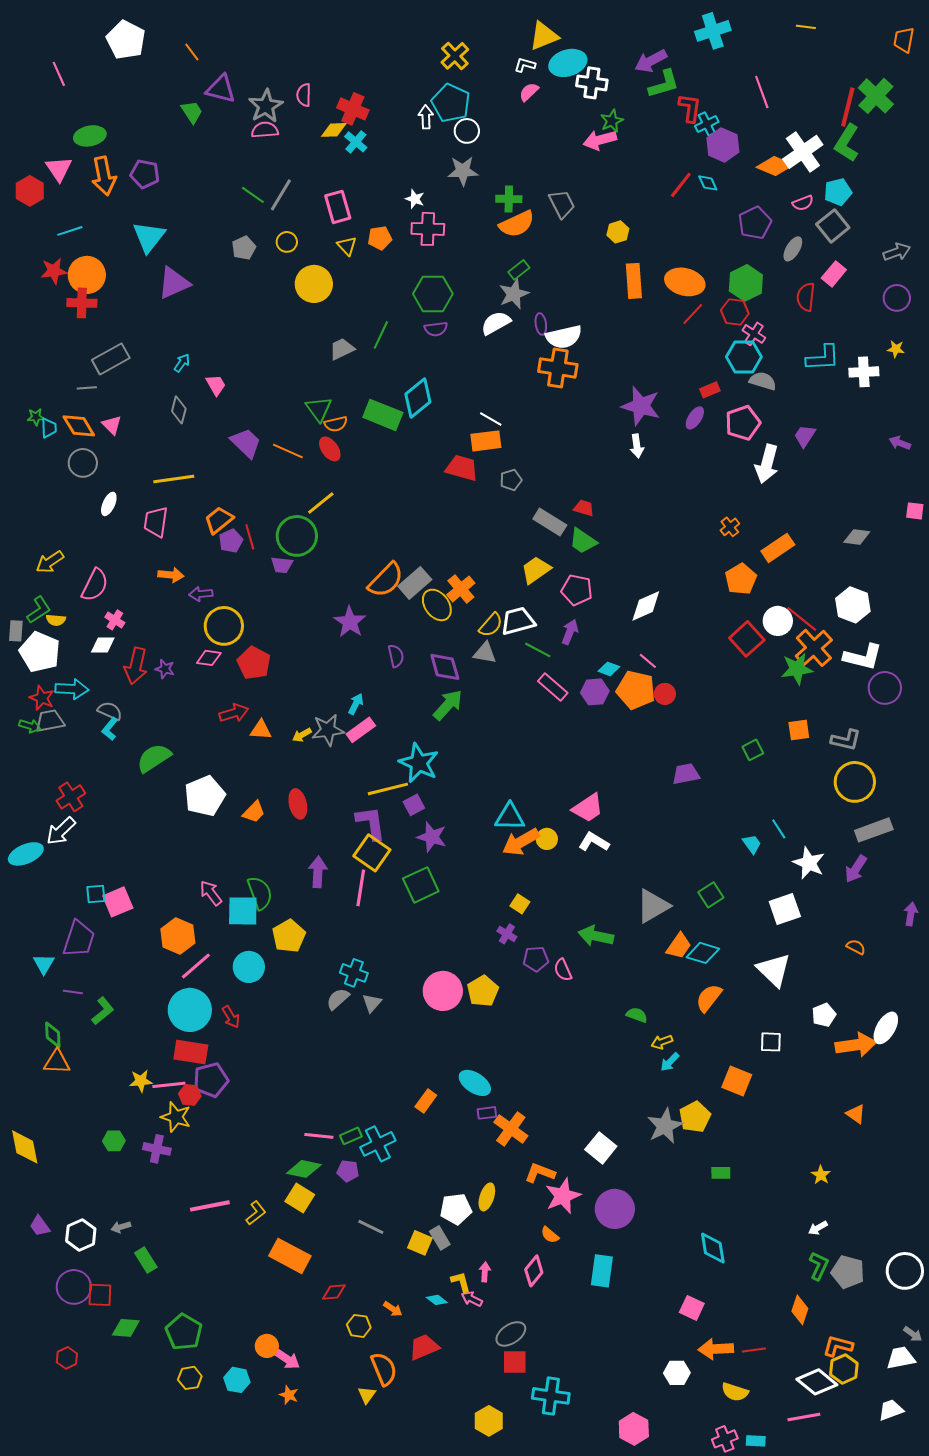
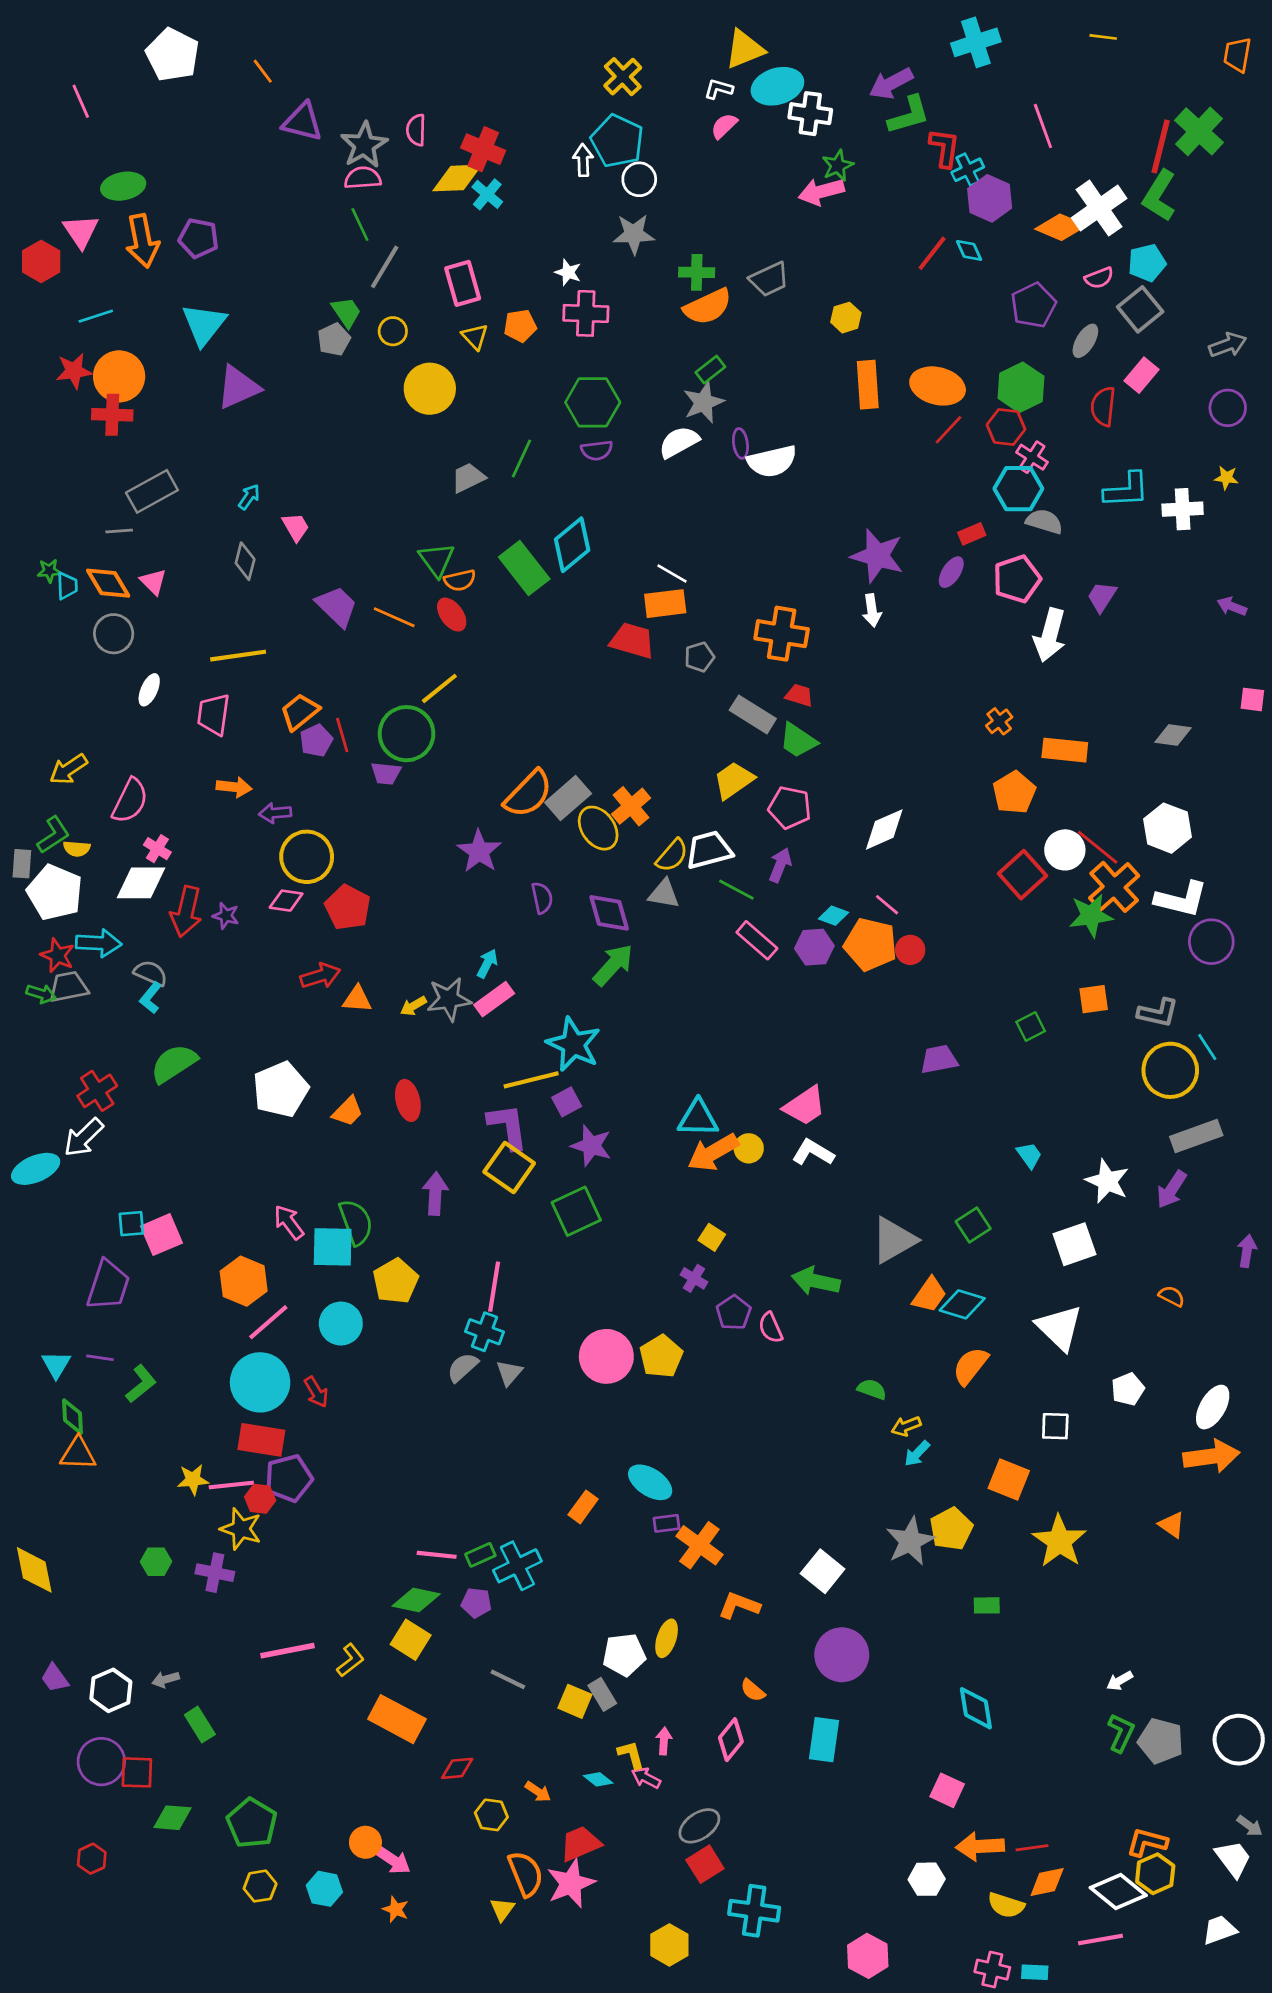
green trapezoid: (192, 112) -> (346, 312), moved
yellow diamond: (334, 130) -> (457, 178), size x1.4
green line: (253, 195) -> (360, 224), moved, turned 30
gray trapezoid: (562, 204) -> (769, 279), turned 92
orange cross: (558, 368) -> (782, 634), moved
green rectangle: (383, 415) -> (524, 568), turned 30
orange rectangle: (778, 548) -> (1065, 750), turned 40
white diamond: (103, 645) -> (141, 883), size x1.5
green semicircle: (154, 758) -> (174, 1063), moved
cyan line: (779, 829) -> (1207, 1047), moved
pink line: (361, 888) -> (494, 1287), moved
purple pentagon: (536, 959) -> (734, 1313), turned -30
cyan triangle: (44, 964) -> (56, 1365), moved
orange arrow: (856, 1045) -> (1211, 1456), moved
yellow star: (821, 1175) -> (1059, 1541), moved, size x2.0
pink star: (563, 1196) -> (571, 1883), moved
orange diamond: (800, 1310) -> (1047, 1882), moved, turned 60
white trapezoid: (901, 1358) -> (1233, 1859), turned 64
red square: (515, 1362) -> (705, 1864), turned -32
pink cross: (725, 1439) -> (992, 1970), turned 35

